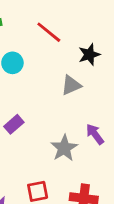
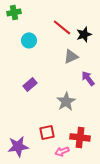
red line: (49, 32) -> (62, 27), moved
purple arrow: (95, 134) -> (88, 78), moved

